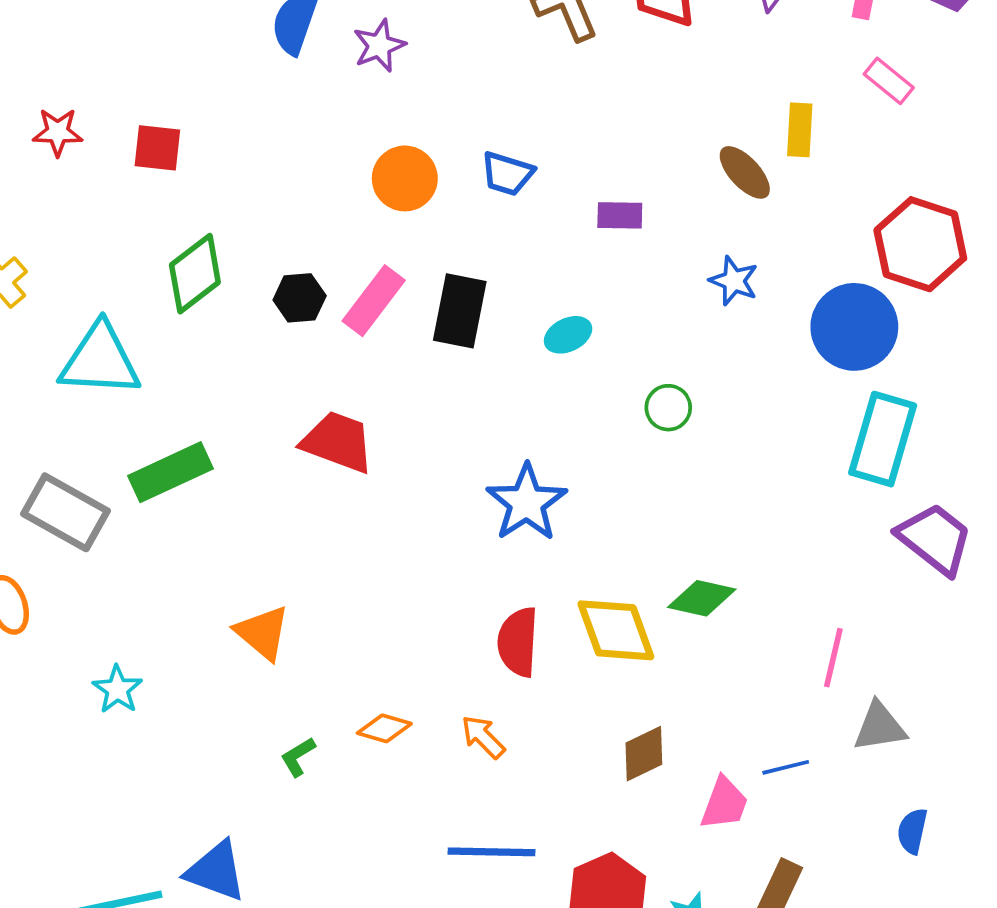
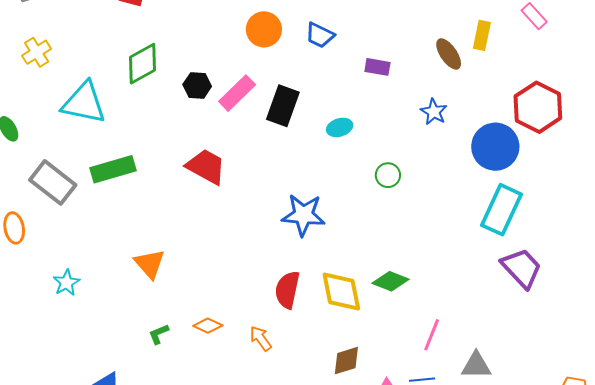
blue star: (527, 503) -> (303, 215), turned 30
pink line: (833, 658) -> (432, 335), moved

